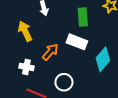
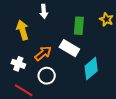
white circle: (64, 82) -> (47, 76), moved

